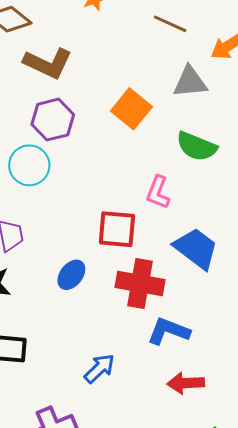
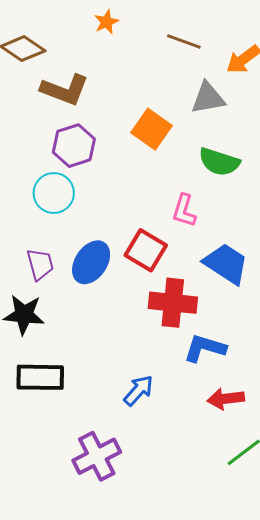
red square: (117, 229) -> (146, 250), turned 30
blue ellipse: (71, 275) -> (91, 262), moved, size x1.4

